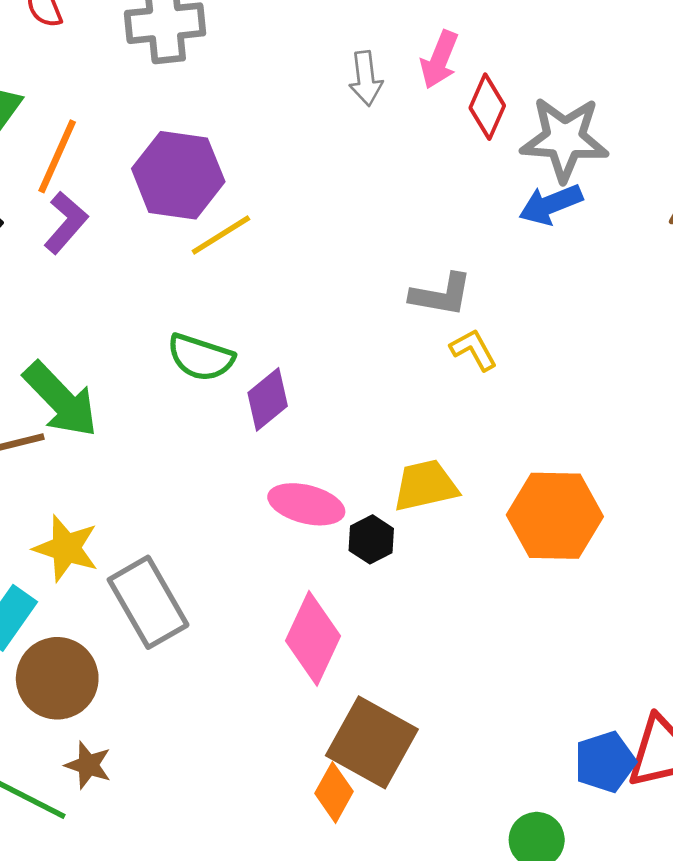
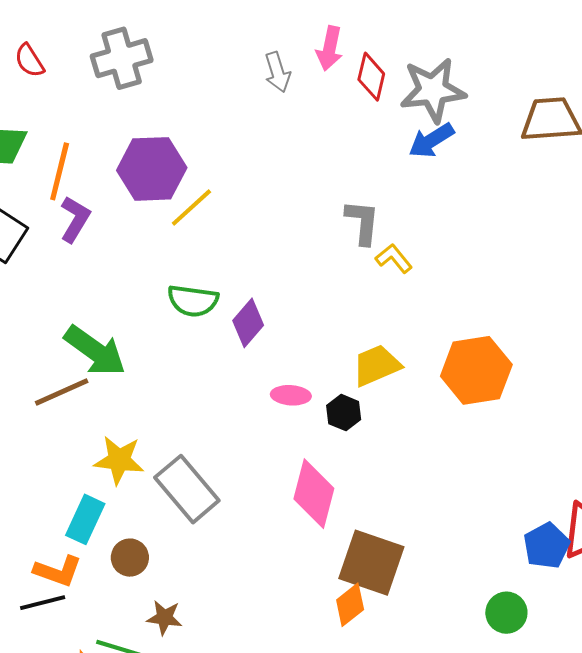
gray L-shape: (441, 295) -> (362, 222), turned -84
pink ellipse: (306, 504) -> (291, 395), size x0.7
brown circle: (57, 678) -> (130, 558), size x0.6
orange diamond: (334, 792) -> (350, 605), turned 33

